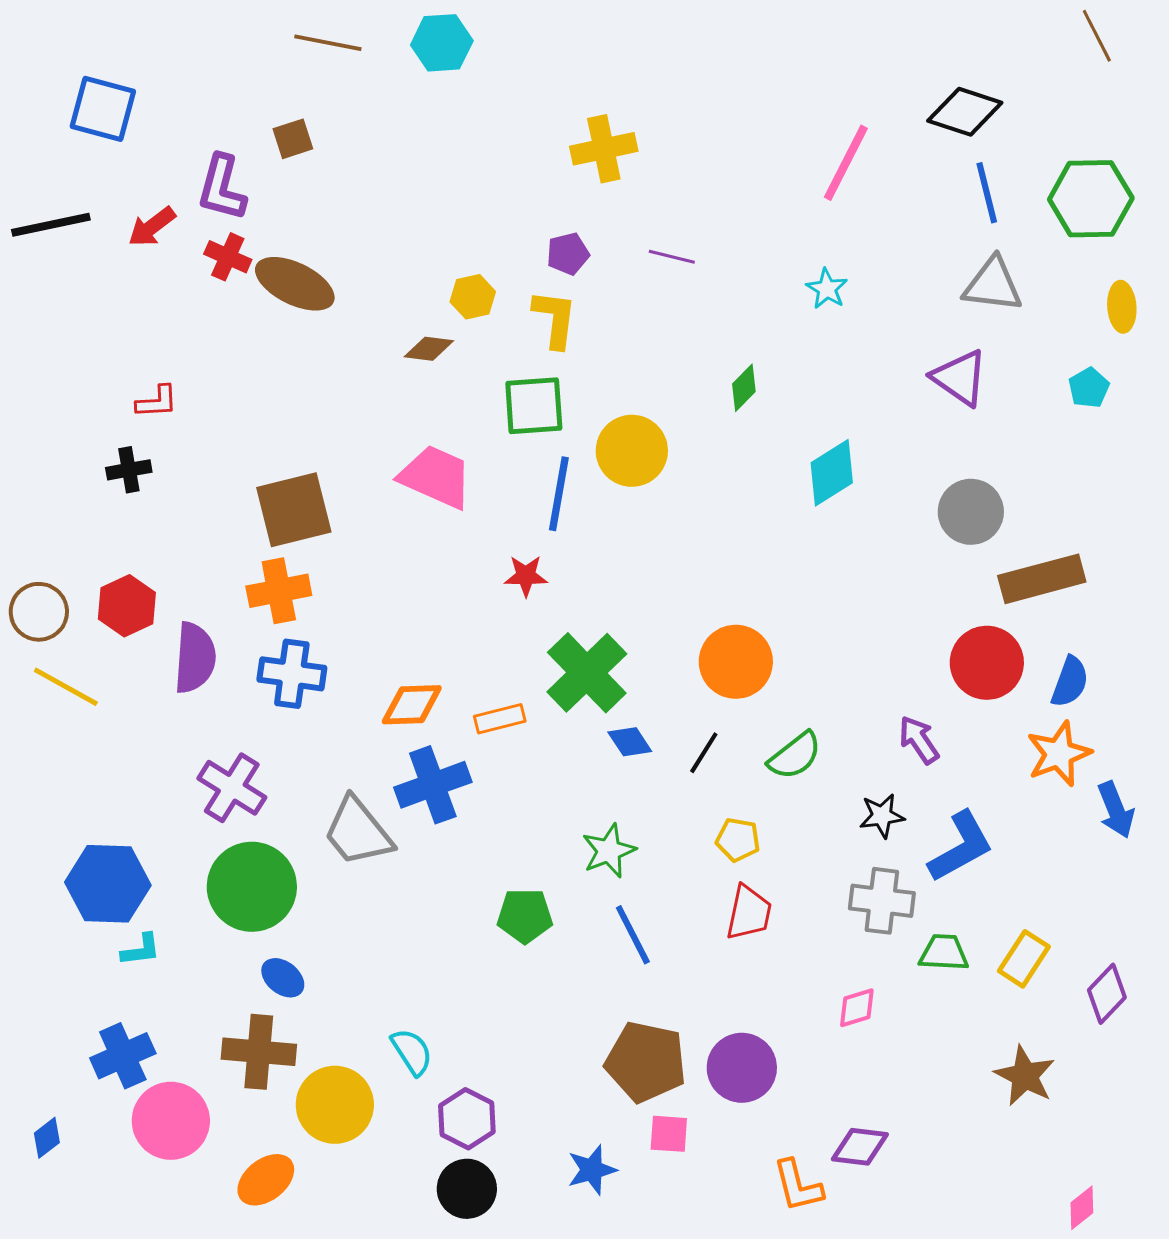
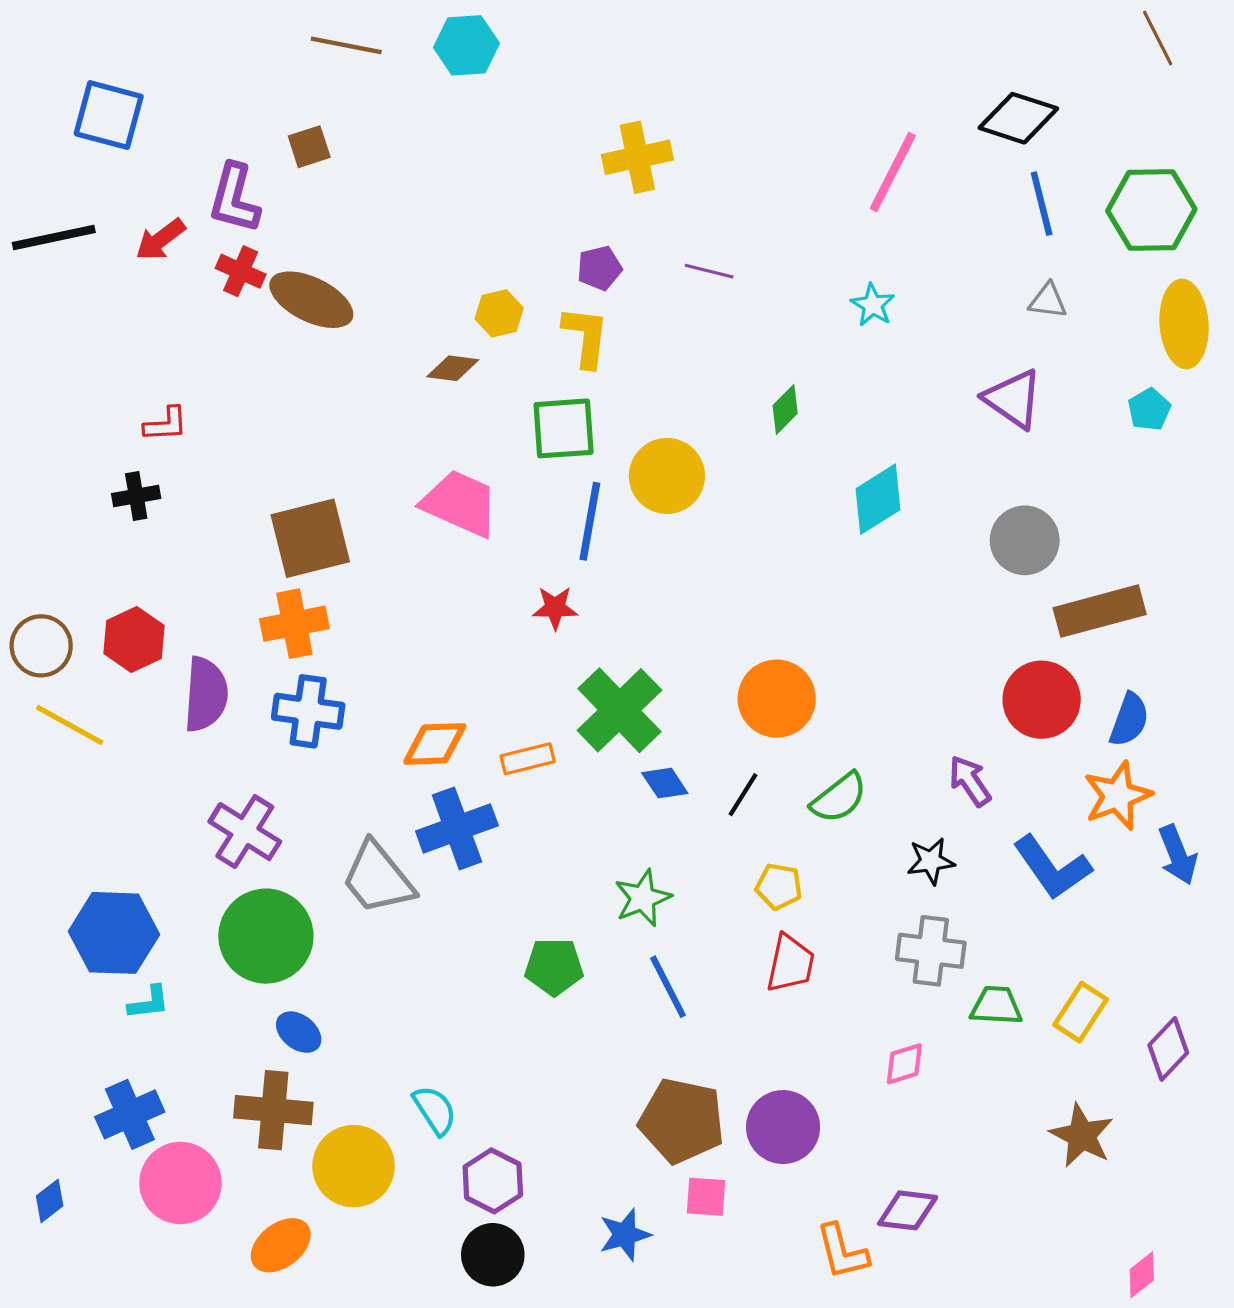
gray triangle: (993, 285) -> (1048, 301), size x0.6
yellow ellipse: (1122, 307) -> (1184, 324), size x1.6
blue L-shape: (961, 847) -> (1052, 867), moved, turned 84

